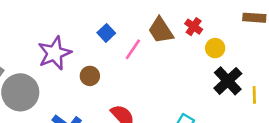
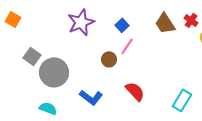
pink line: (133, 49) -> (127, 46), moved
purple star: (54, 53) -> (81, 22), moved

